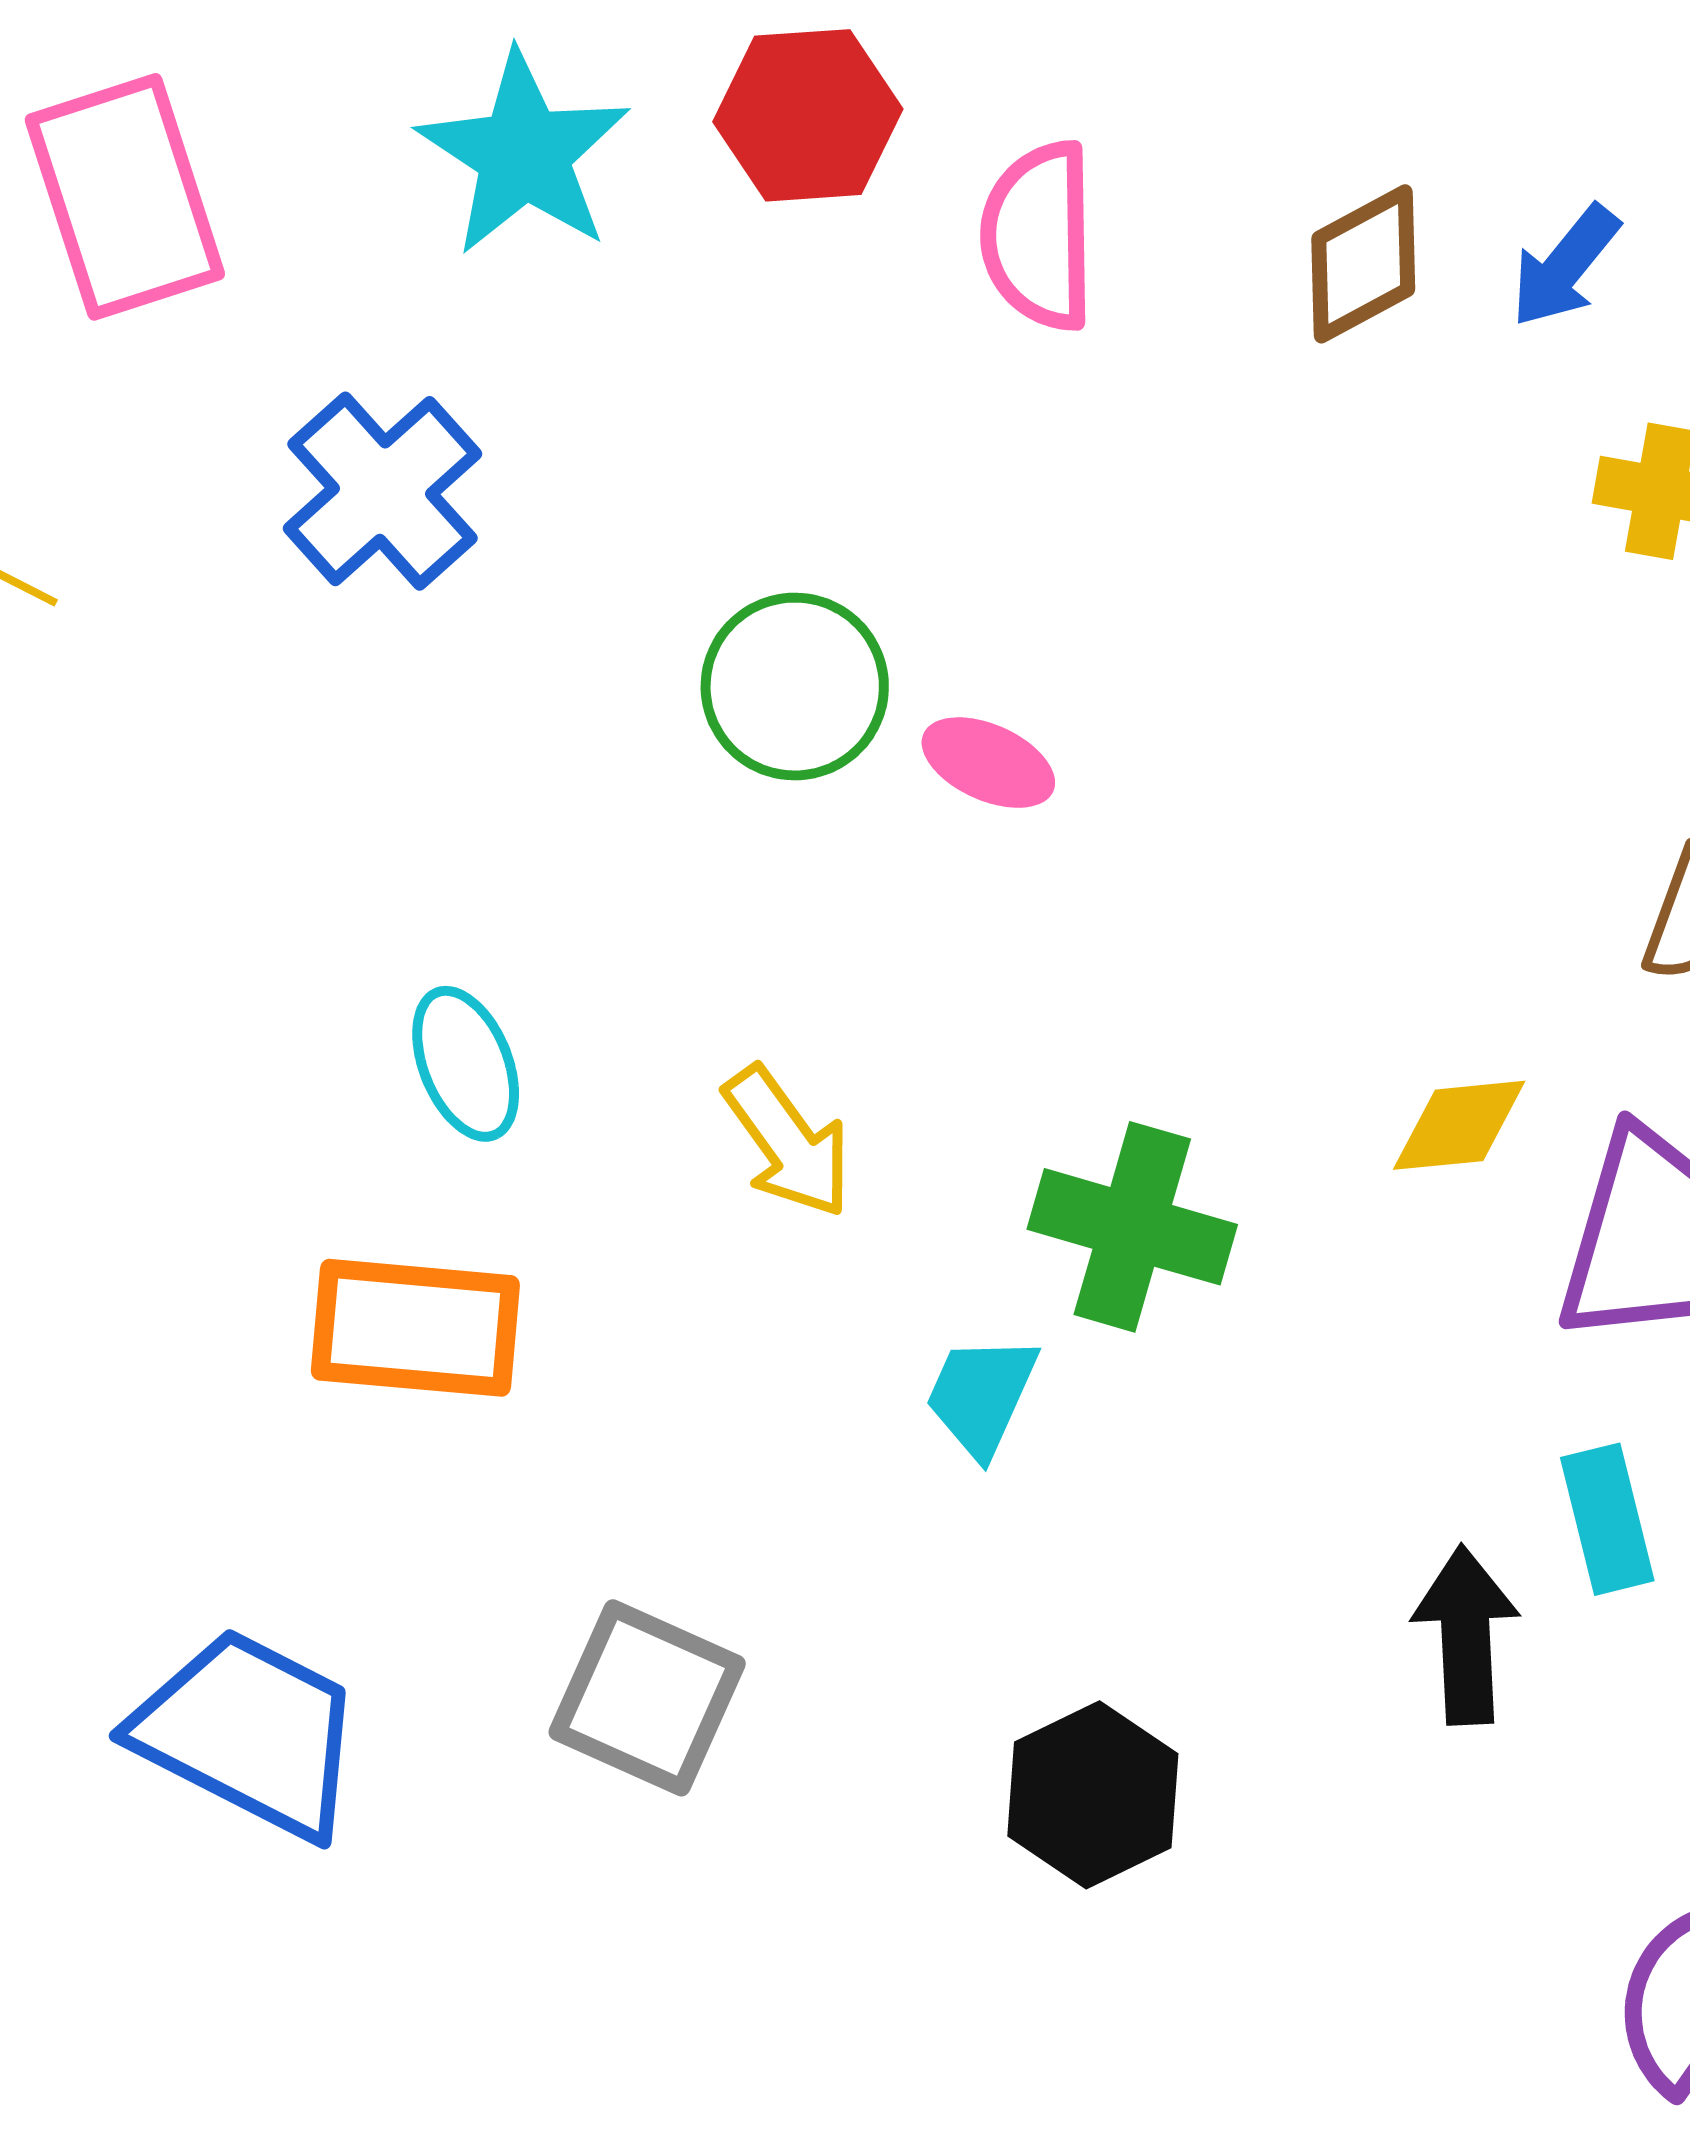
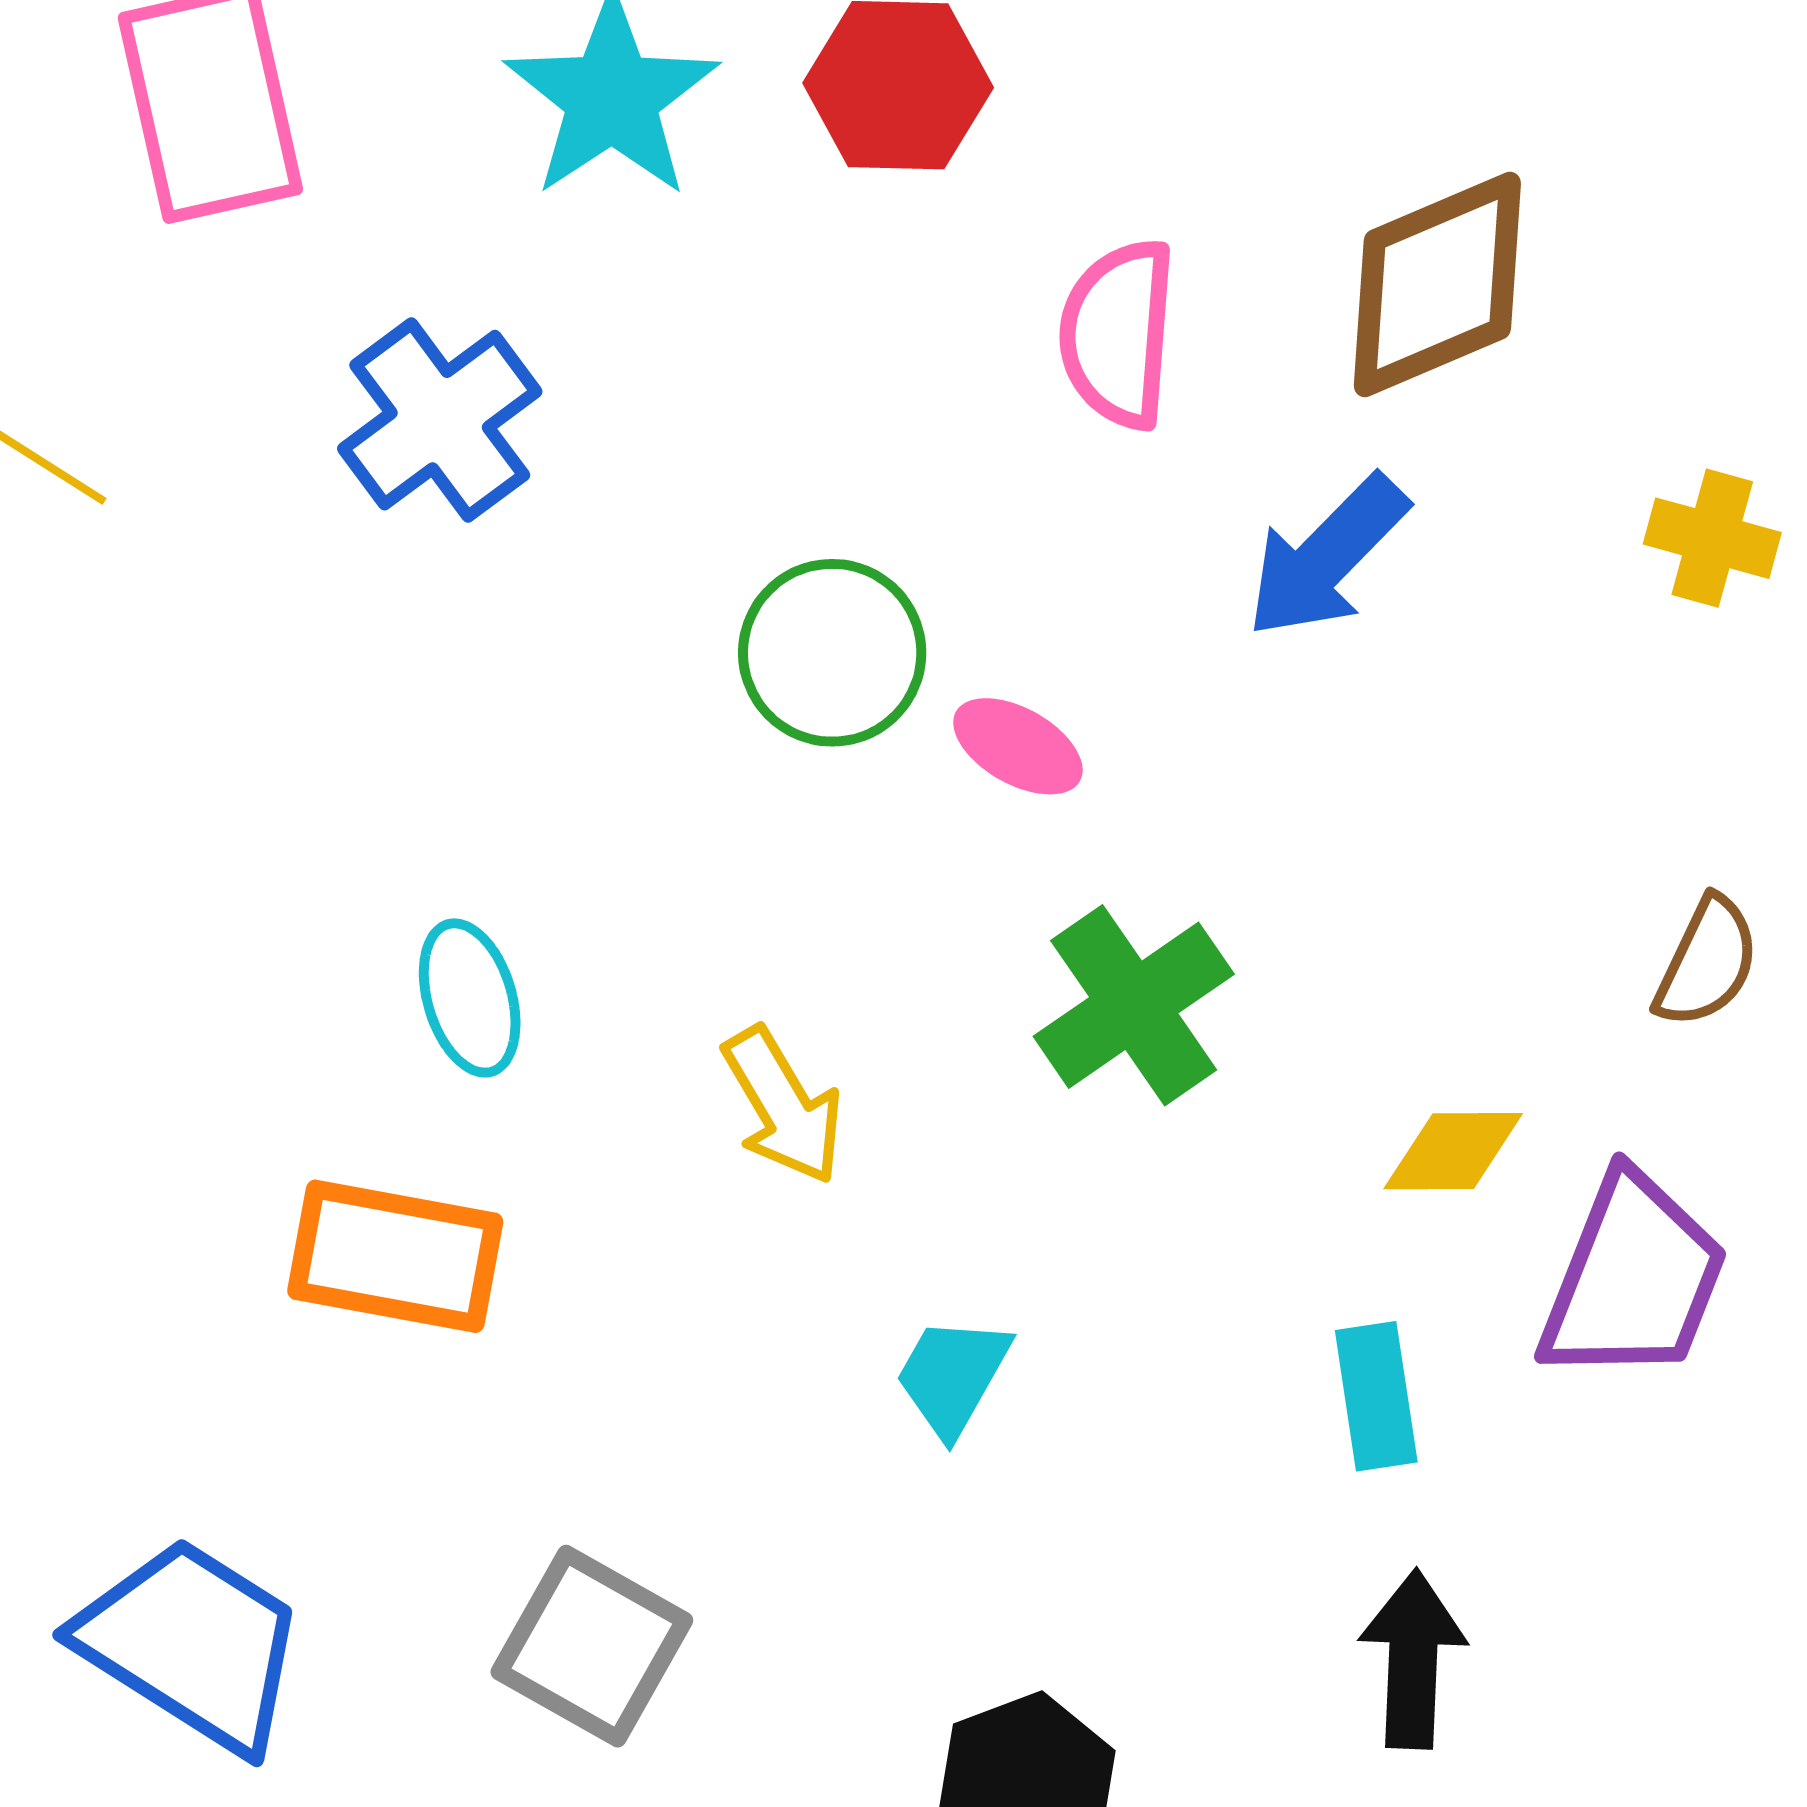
pink semicircle: (1039, 236) -> (1118, 334), moved
brown diamond: (1363, 264) -> (1437, 284), size x1.5
blue arrow: (1565, 266) -> (1327, 557), moved, size x1.4
green cross: (1132, 1227) -> (1134, 1005), moved, turned 34
cyan rectangle: (1607, 1519) -> (1376, 1396), moved

